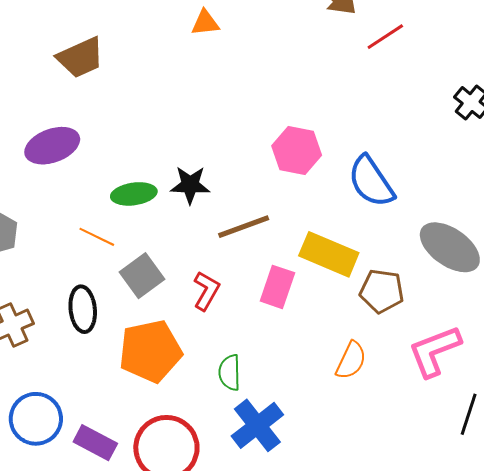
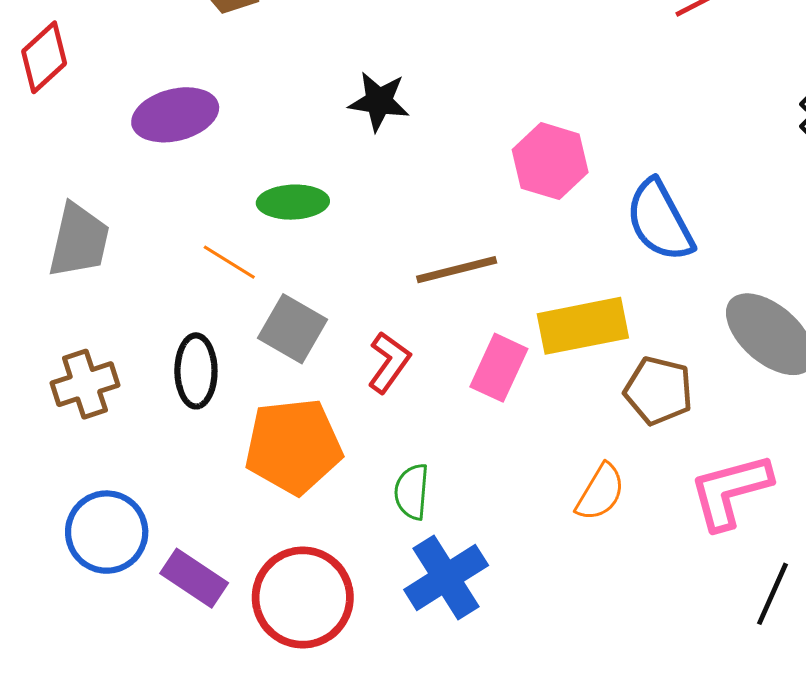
black star: (190, 185) -> (379, 101), moved
yellow rectangle: (329, 254) -> (583, 326), turned -40
gray square: (142, 276) -> (292, 329), turned -30

